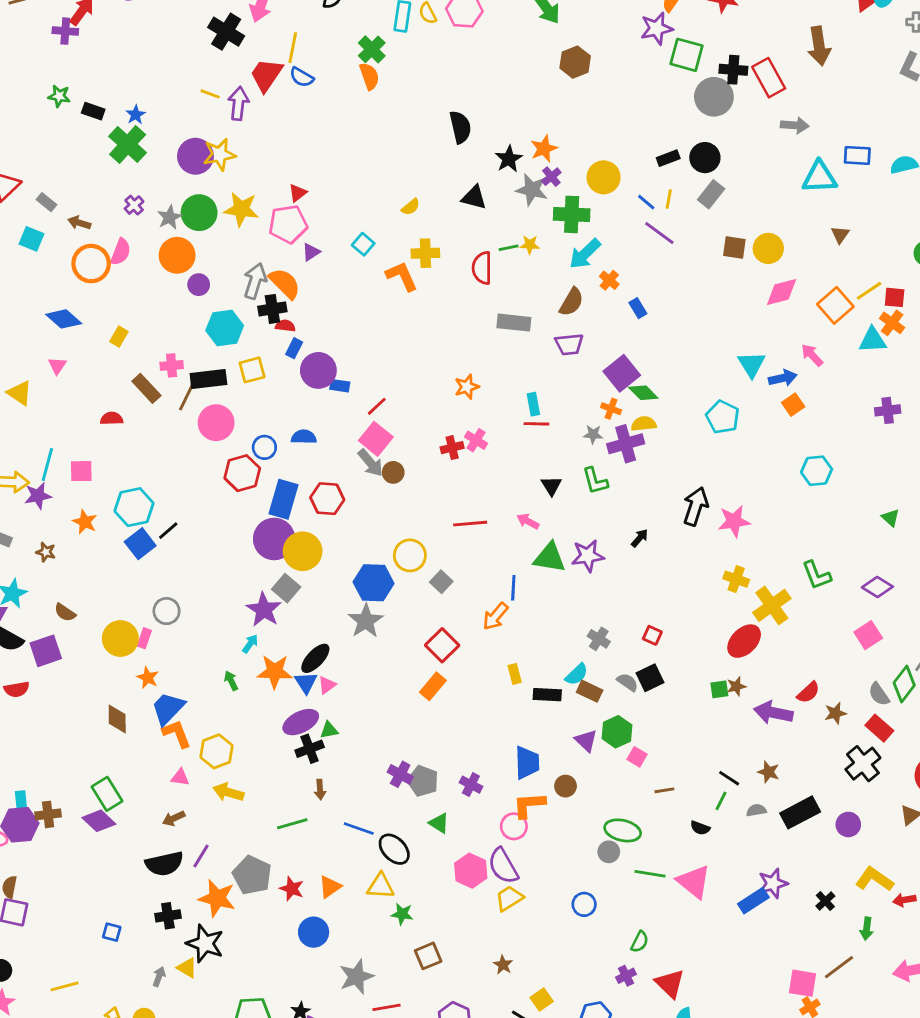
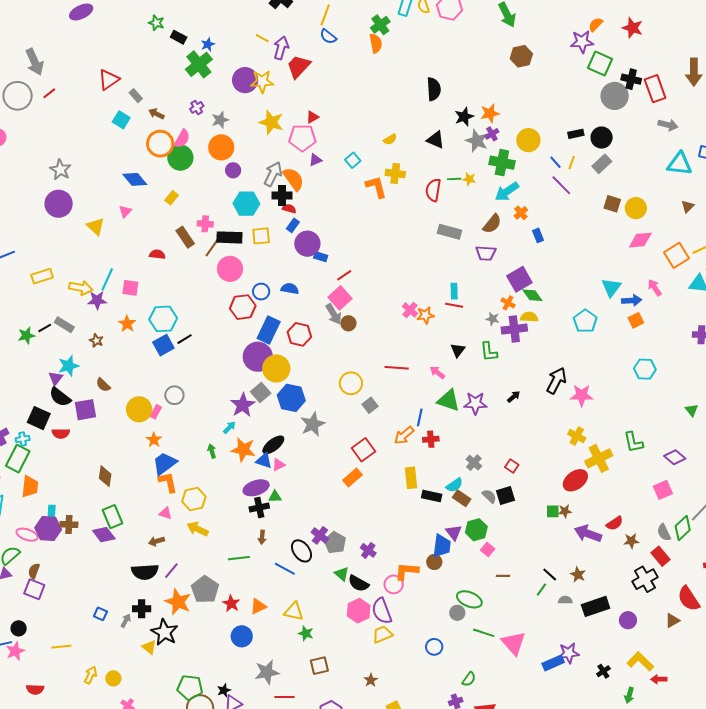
red trapezoid: (266, 75) -> (299, 67), moved
green circle: (199, 213) -> (180, 158), moved
orange star: (467, 387) -> (425, 315), moved
red cross: (452, 448) -> (431, 439), moved
blue hexagon: (374, 583) -> (291, 398), moved
yellow rectangle: (515, 674) -> (411, 478), size x1.5
blue triangle: (306, 682) -> (264, 461), turned -48
brown diamond: (117, 719) -> (105, 476), moved
blue trapezoid: (527, 763) -> (442, 546), moved
black semicircle: (700, 828) -> (358, 583), moved, size x1.5
black ellipse: (394, 849) -> (302, 551), moved
gray arrow: (159, 977) -> (126, 621), moved

